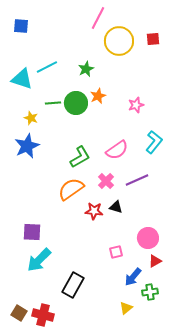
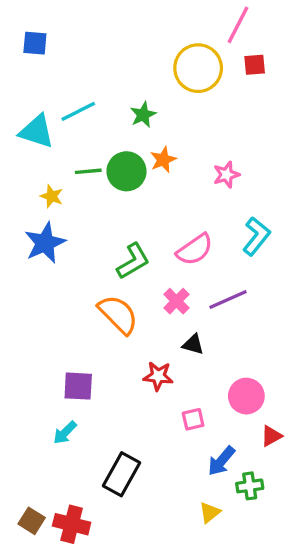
pink line: (98, 18) -> (238, 25), moved
orange semicircle: (71, 189) -> (118, 314), turned 80
red star: (94, 211) -> (158, 376), moved
purple square: (32, 232) -> (78, 386), moved
cyan arrow: (39, 260) -> (65, 433), size x0.6
red triangle: (155, 261) -> (271, 436), moved

